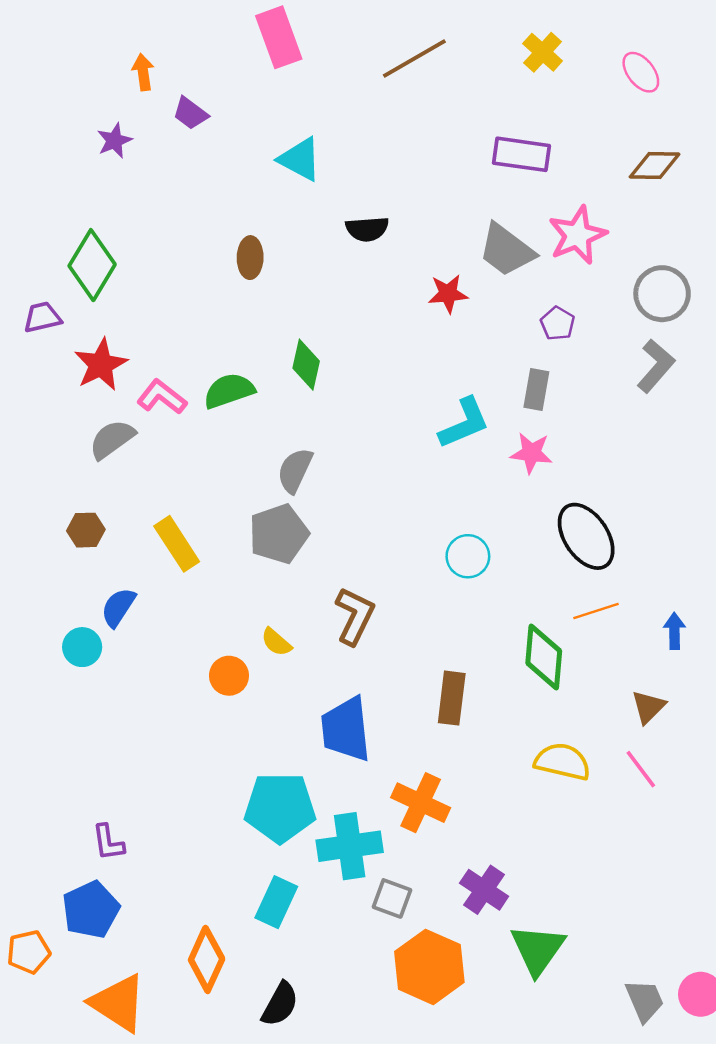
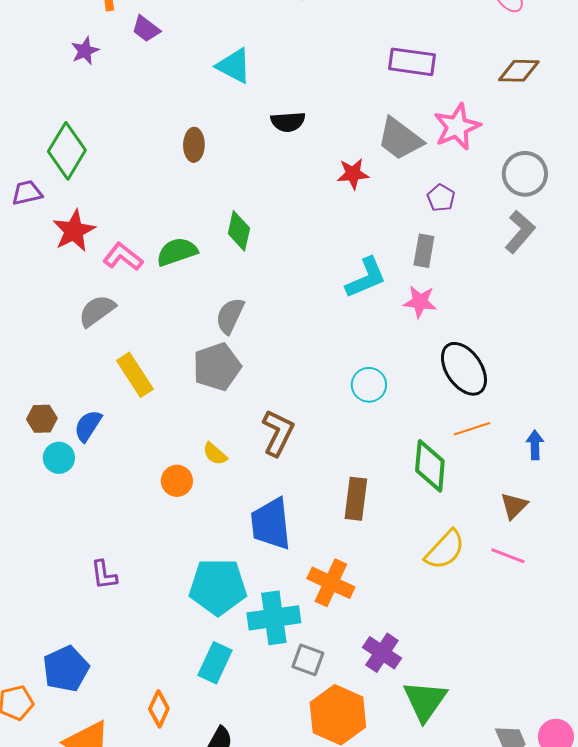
gray semicircle: (112, 439) -> (97, 311), moved
brown hexagon: (86, 530) -> (42, 419), moved
yellow semicircle: (562, 762) -> (445, 550), turned 120
pink line: (641, 769) -> (508, 556), turned -32
purple L-shape: (108, 842) -> (104, 575), moved
orange diamond: (207, 959) -> (159, 709), size x0.7

